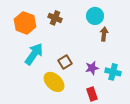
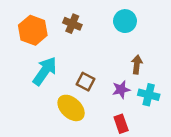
brown arrow: (104, 34) -> (137, 64), moved
brown square: (65, 62) -> (86, 82), turned -32

